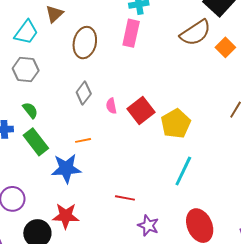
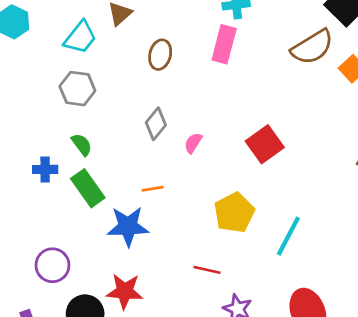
brown ellipse: (85, 43) -> (160, 55), size x0.7
pink semicircle: (111, 106) -> (193, 143), turned 42
red square: (141, 111) -> (265, 144), moved
yellow pentagon: (176, 124) -> (234, 213), moved

